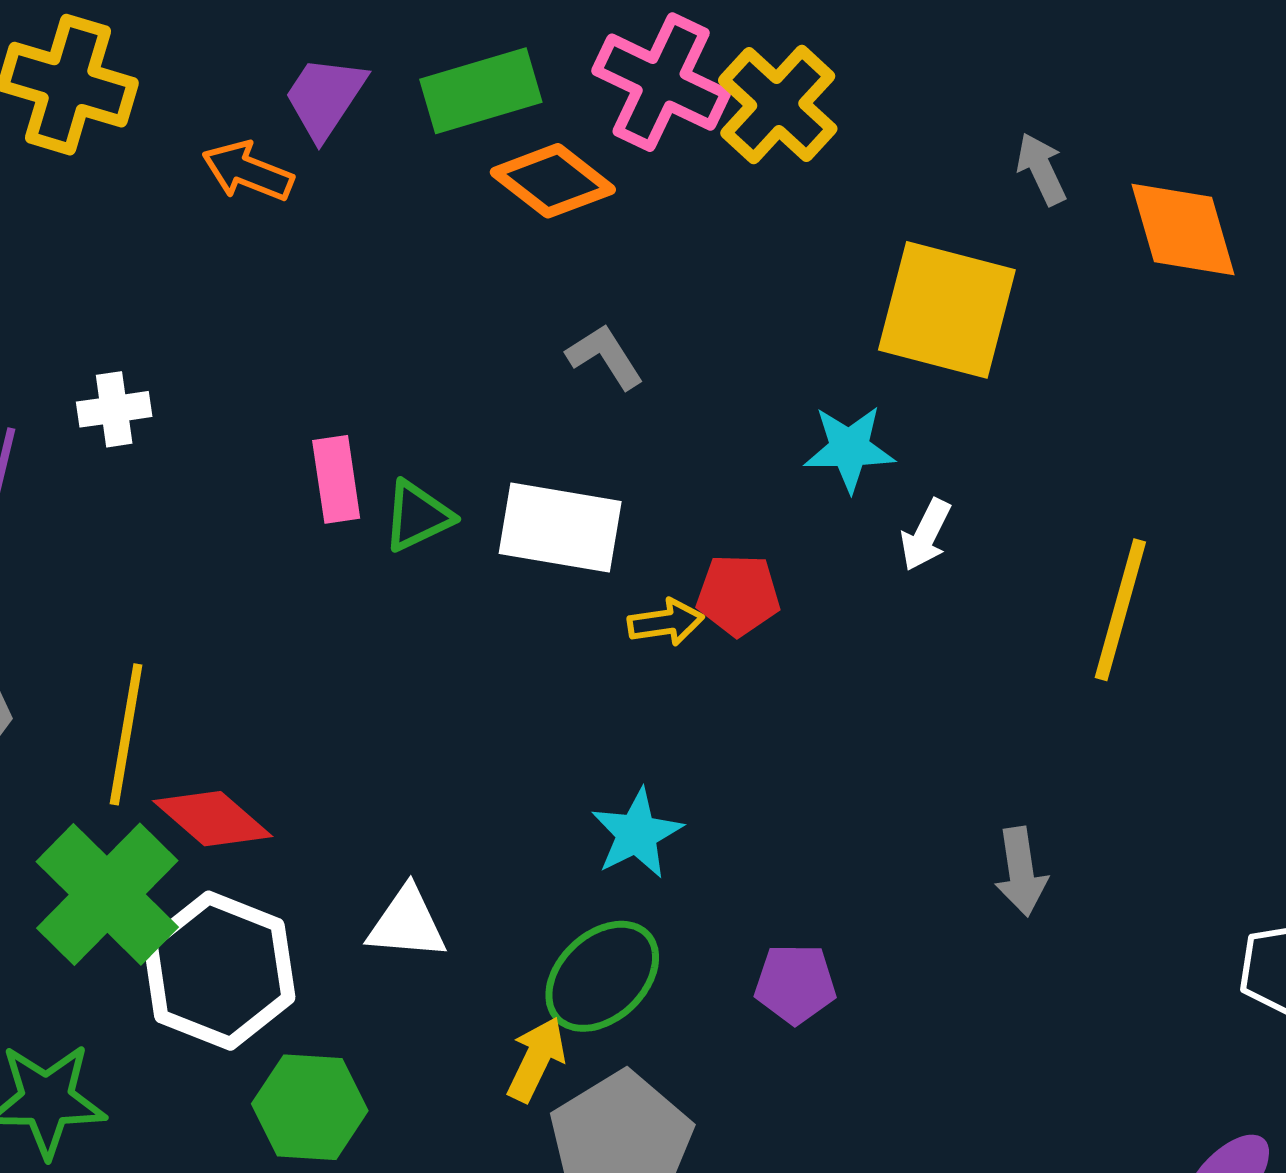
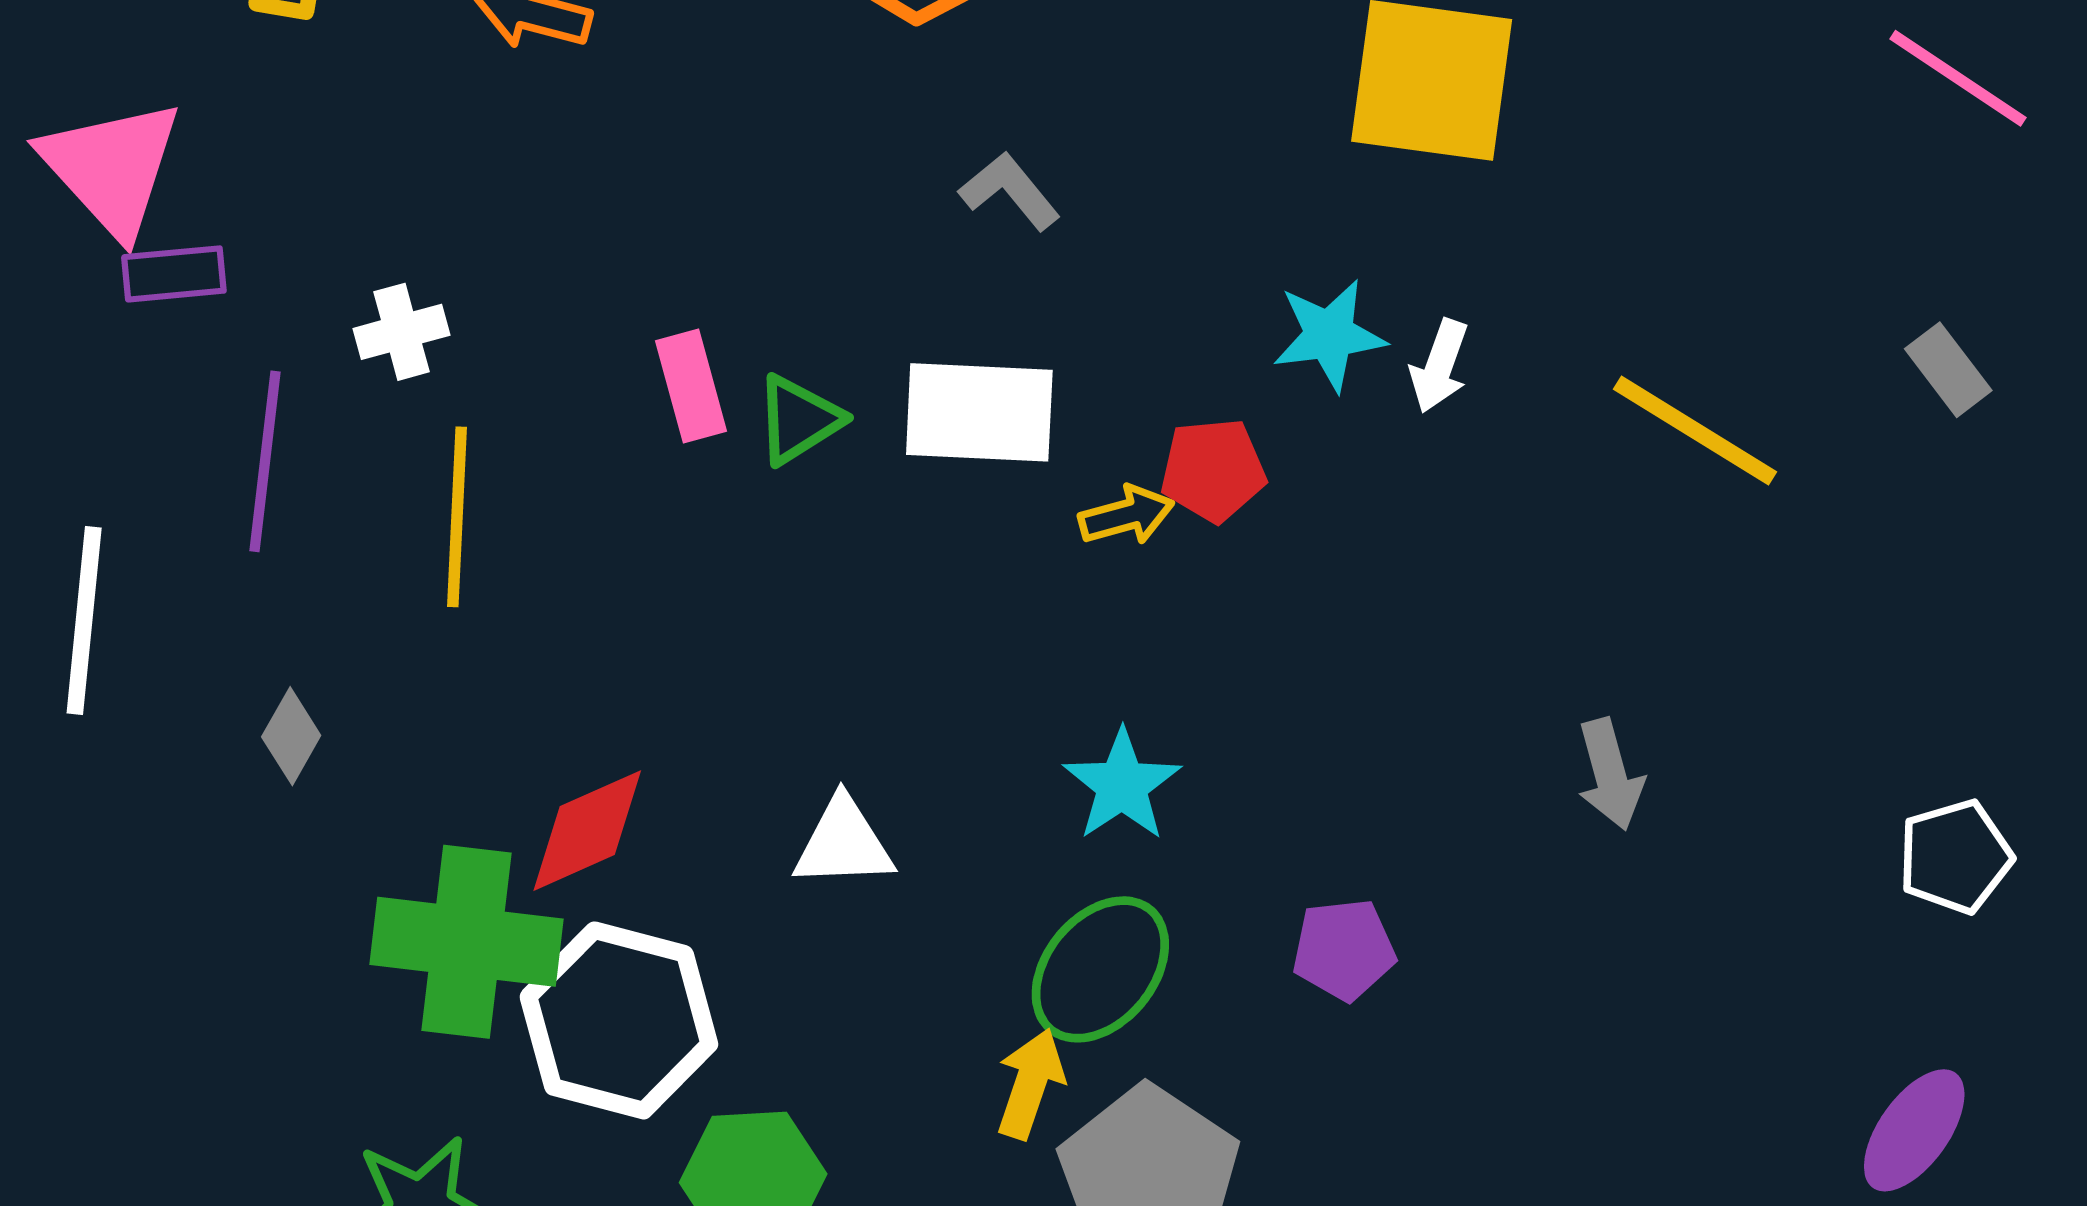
cyan star: (849, 448) -> (1329, 335), moved
yellow line: (1120, 610) -> (1695, 430), turned -67
yellow line: (126, 734) -> (457, 517), moved
red diamond: (213, 819) -> (587, 831), turned -58
green cross: (107, 894) -> (466, 942), turned -31
white triangle: (407, 923) -> (843, 843), moved

